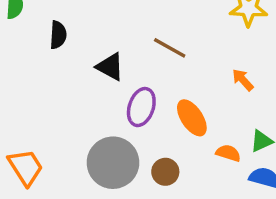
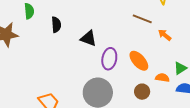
brown line: (170, 48) -> (142, 19), moved
brown circle: (165, 172) -> (142, 92), moved

